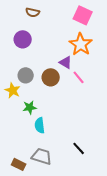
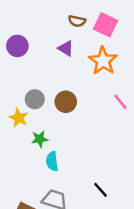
brown semicircle: (33, 12) -> (77, 21), moved
purple circle: (23, 39) -> (17, 46), moved
purple triangle: (66, 62) -> (66, 48), moved
pink line: (79, 77) -> (120, 102), moved

